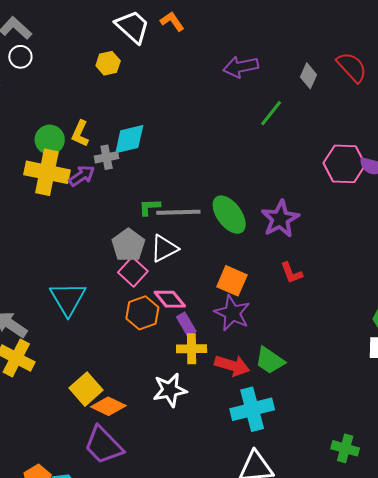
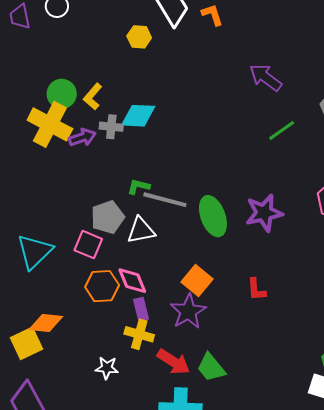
purple arrow: (241, 67) -> (266, 77), turned 32
purple star: (280, 219) -> (264, 213), moved
pink square: (133, 272) -> (88, 245), moved, turned -36
white star: (170, 390) -> (107, 368), size x0.7
orange diamond: (108, 406) -> (46, 323), moved, turned -36

